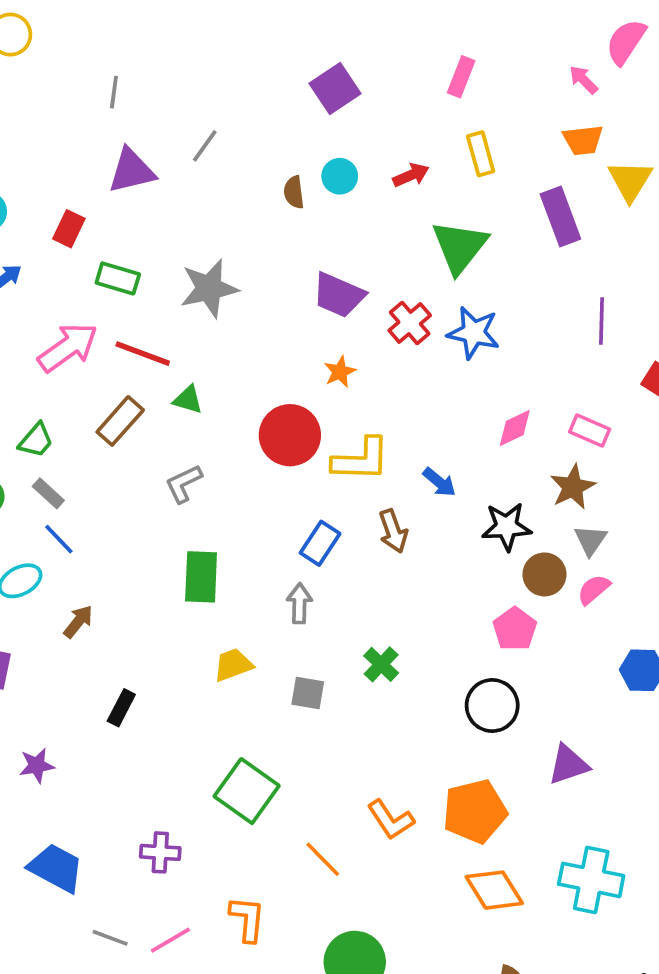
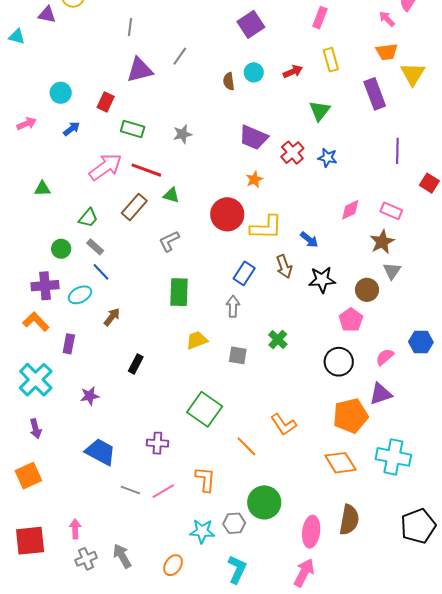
green triangle: (460, 247) -> (320, 111), size x0.7
gray star: (209, 288) -> (183, 134), size x0.6
blue star: (474, 333) -> (327, 158), size x0.7
black star: (507, 527) -> (322, 280), moved
pink semicircle: (594, 589) -> (385, 357), moved
orange pentagon: (475, 811) -> (351, 416), moved

